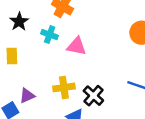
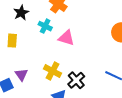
yellow cross: (64, 87) -> (52, 71), turned 30
purple triangle: (27, 96) -> (21, 75), turned -48

